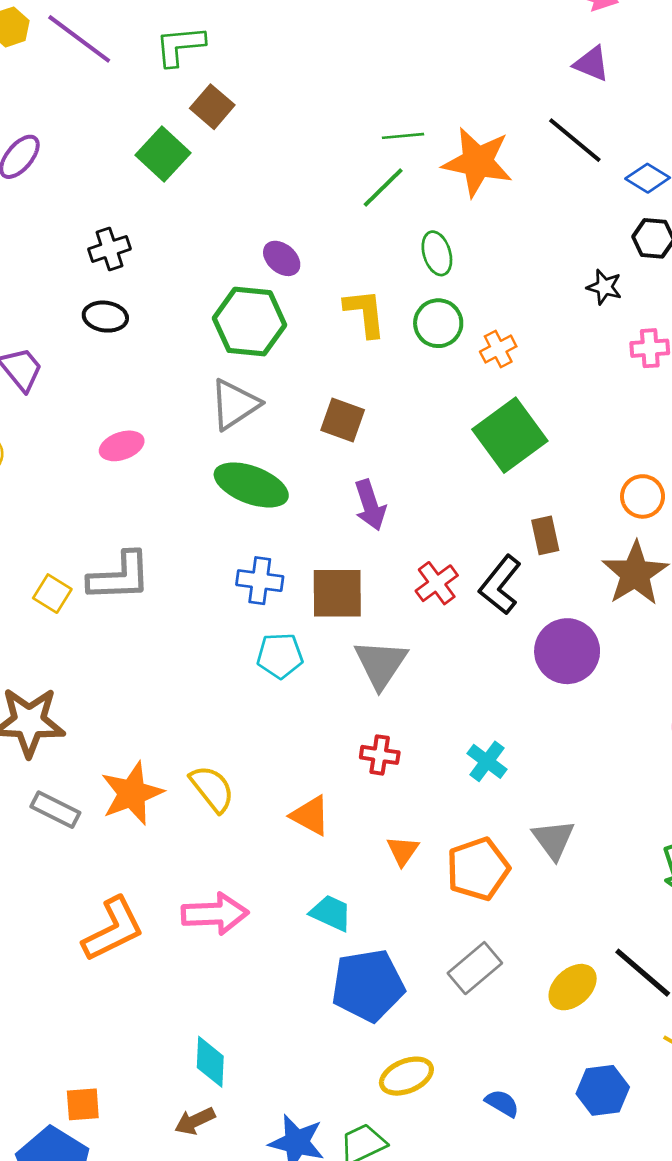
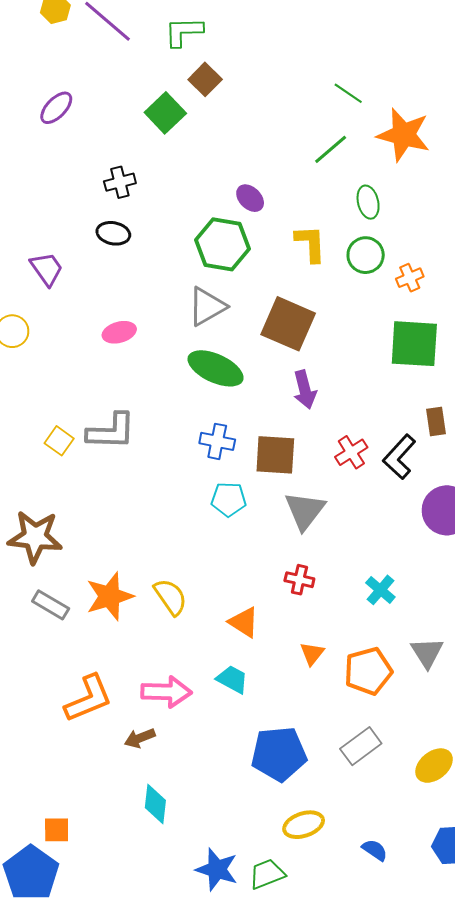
green line: (403, 136) -> (348, 93), moved, turned 36
brown square: (343, 420) -> (288, 324), size x1.6
green square: (510, 435) -> (414, 344), turned 36
cyan trapezoid: (331, 913) -> (232, 679), moved
brown arrow: (195, 1121) -> (140, 738), moved

